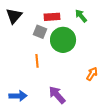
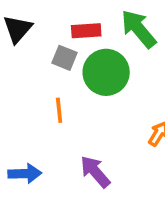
green arrow: (81, 16) -> (139, 29), size x1.6

